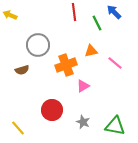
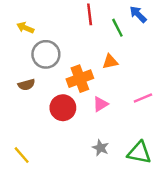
yellow arrow: (10, 15) -> (25, 28), moved
pink line: (115, 63) -> (143, 98), moved, turned -63
red circle: (52, 110) -> (63, 108), moved

